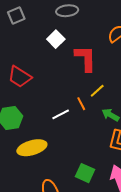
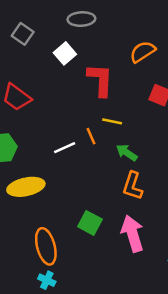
gray square: (16, 15) -> (23, 34), moved, turned -36
yellow line: (97, 91) -> (112, 121), turned 49

